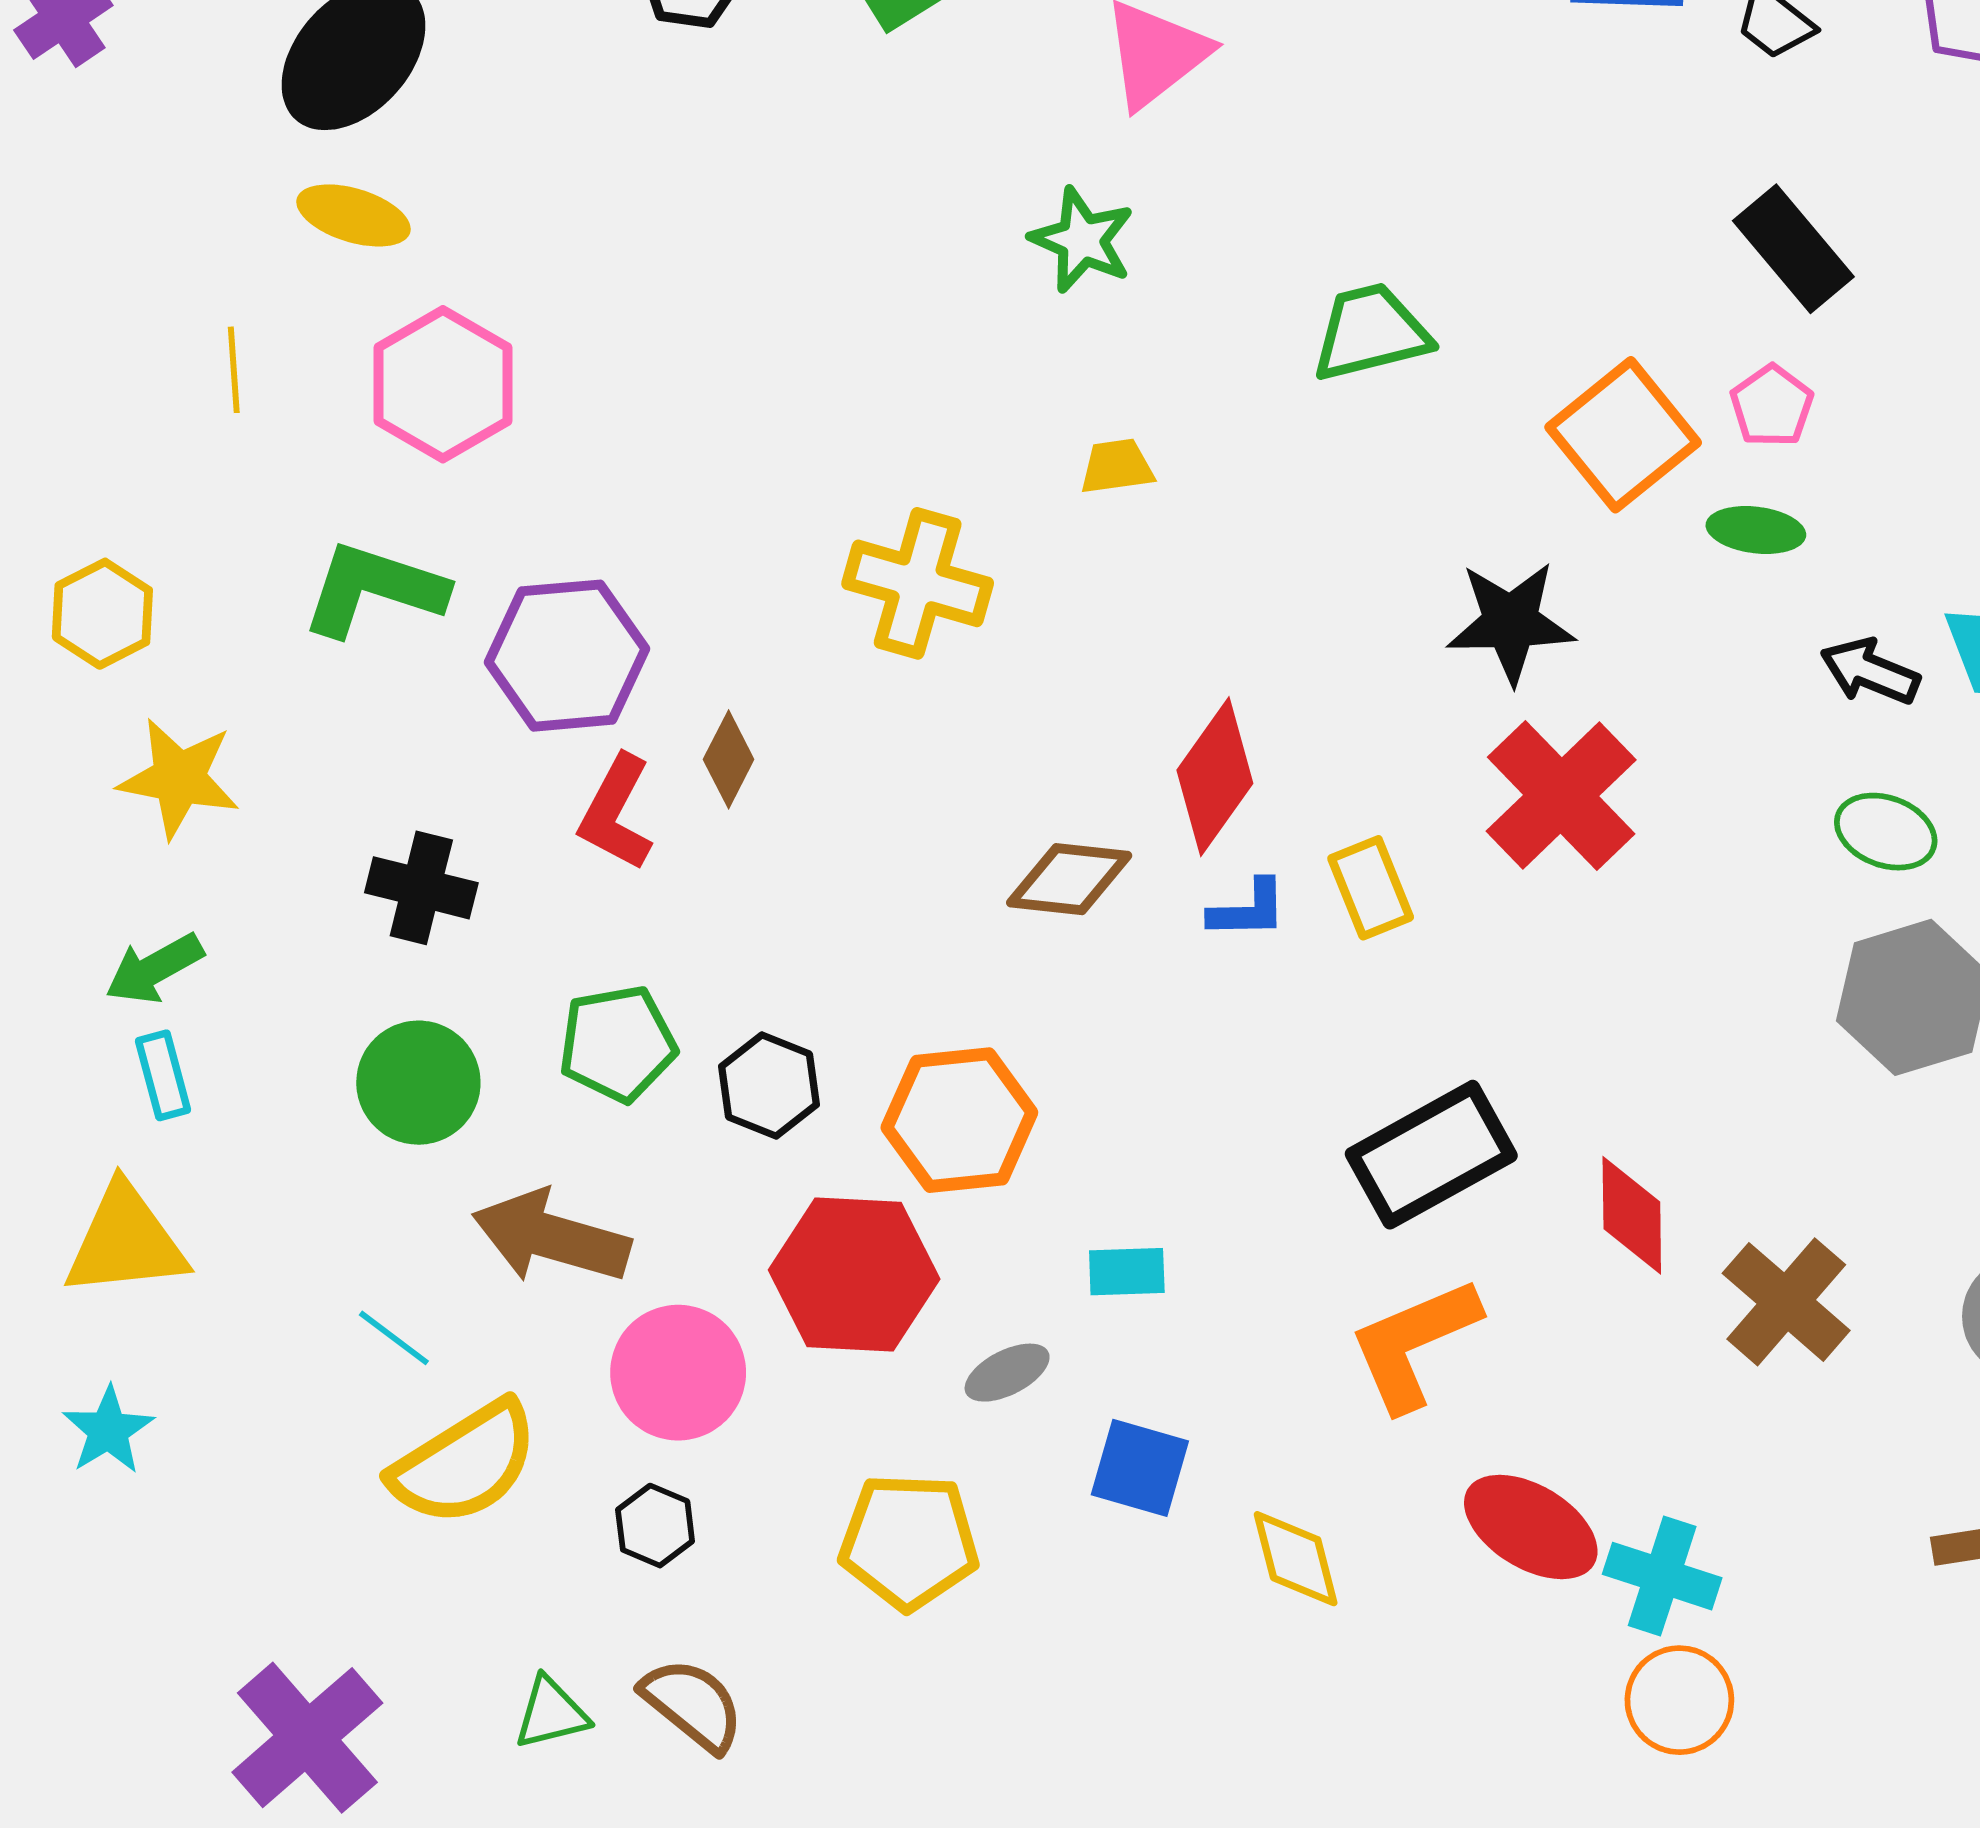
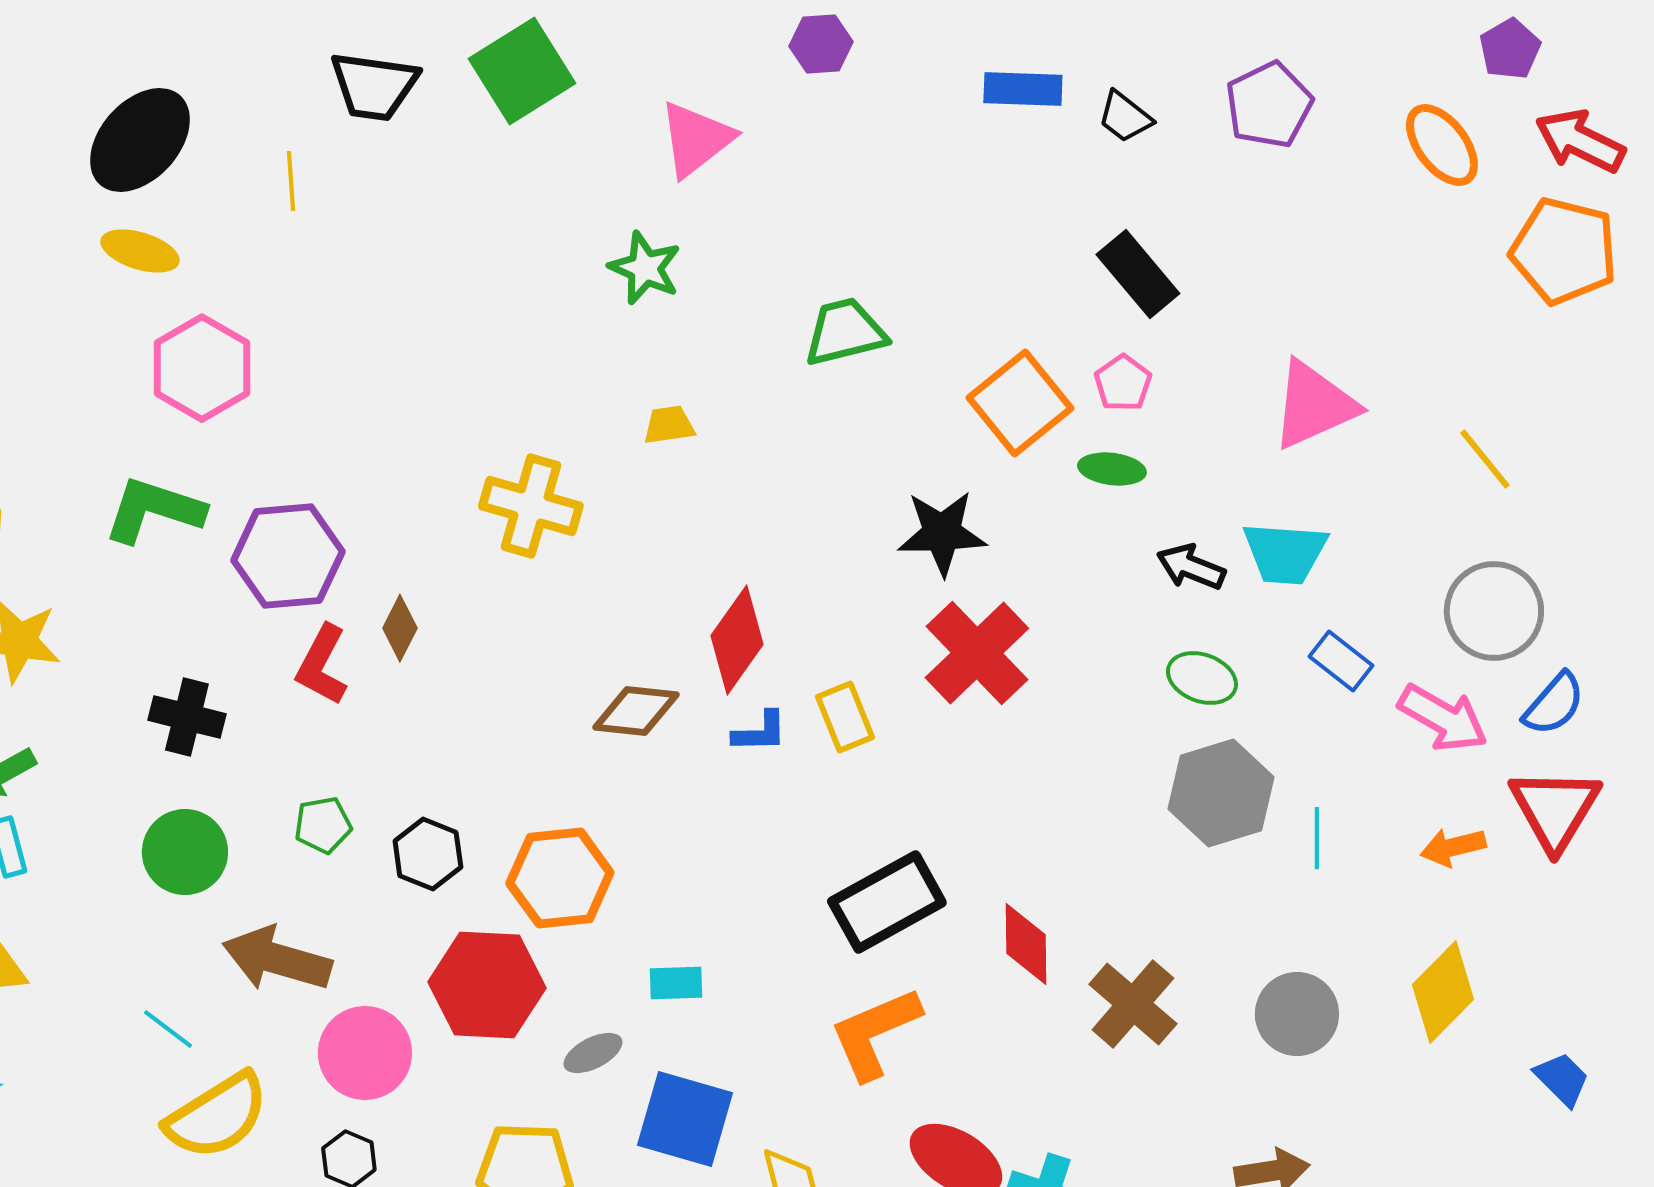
yellow line: (234, 370) -> (291, 181), moved
green pentagon: (618, 1044) -> (323, 825), size x0.7
blue square: (1140, 1468) -> (685, 1119), size x1.4

